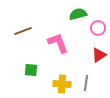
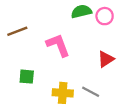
pink circle: (98, 28) -> (105, 16), moved
gray line: (86, 83) -> (91, 92), turned -70

